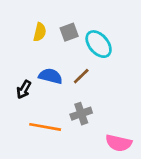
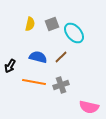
black arrow: (24, 90) -> (10, 66), moved
orange line: (45, 127) -> (34, 82), moved

